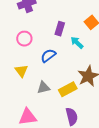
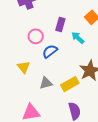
pink circle: (24, 39) -> (36, 36), moved

